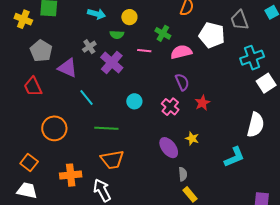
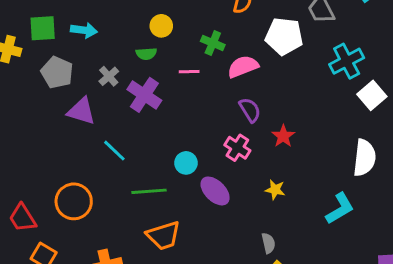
cyan arrow: (97, 14) -> (84, 30), moved
gray pentagon: (41, 51) -> (57, 72), moved
red trapezoid: (33, 87) -> (22, 218), moved
cyan circle: (134, 101) -> (186, 163), moved
purple ellipse: (169, 148) -> (215, 191), moved

